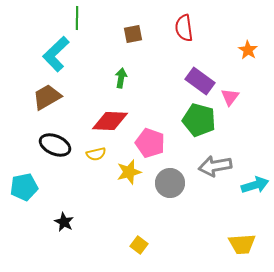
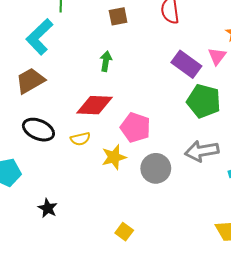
pink triangle: (230, 97) -> (217, 56), moved
green pentagon: (199, 120) -> (204, 101), moved

